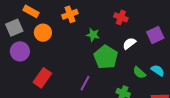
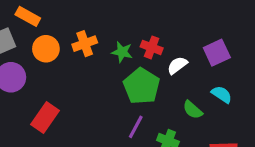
orange cross: (70, 14) -> (85, 44), moved
red cross: (121, 17) -> (152, 47), moved
cyan semicircle: (158, 70) -> (222, 94), moved
purple line: (85, 83) -> (136, 127), moved

